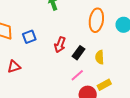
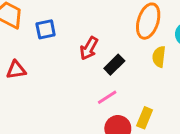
yellow semicircle: (100, 57) -> (159, 57), moved
yellow rectangle: (104, 85) -> (145, 118), turned -48

